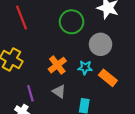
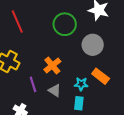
cyan star: (85, 68) -> (81, 84), moved
purple line: (30, 93) -> (33, 84), moved

